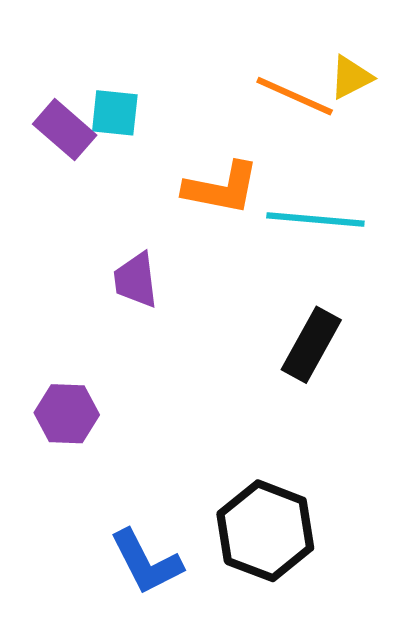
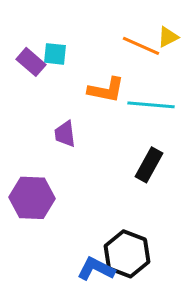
purple hexagon: (67, 414) -> (32, 198), size x1.5
blue L-shape: (146, 562) -> (96, 269), moved, turned 144

